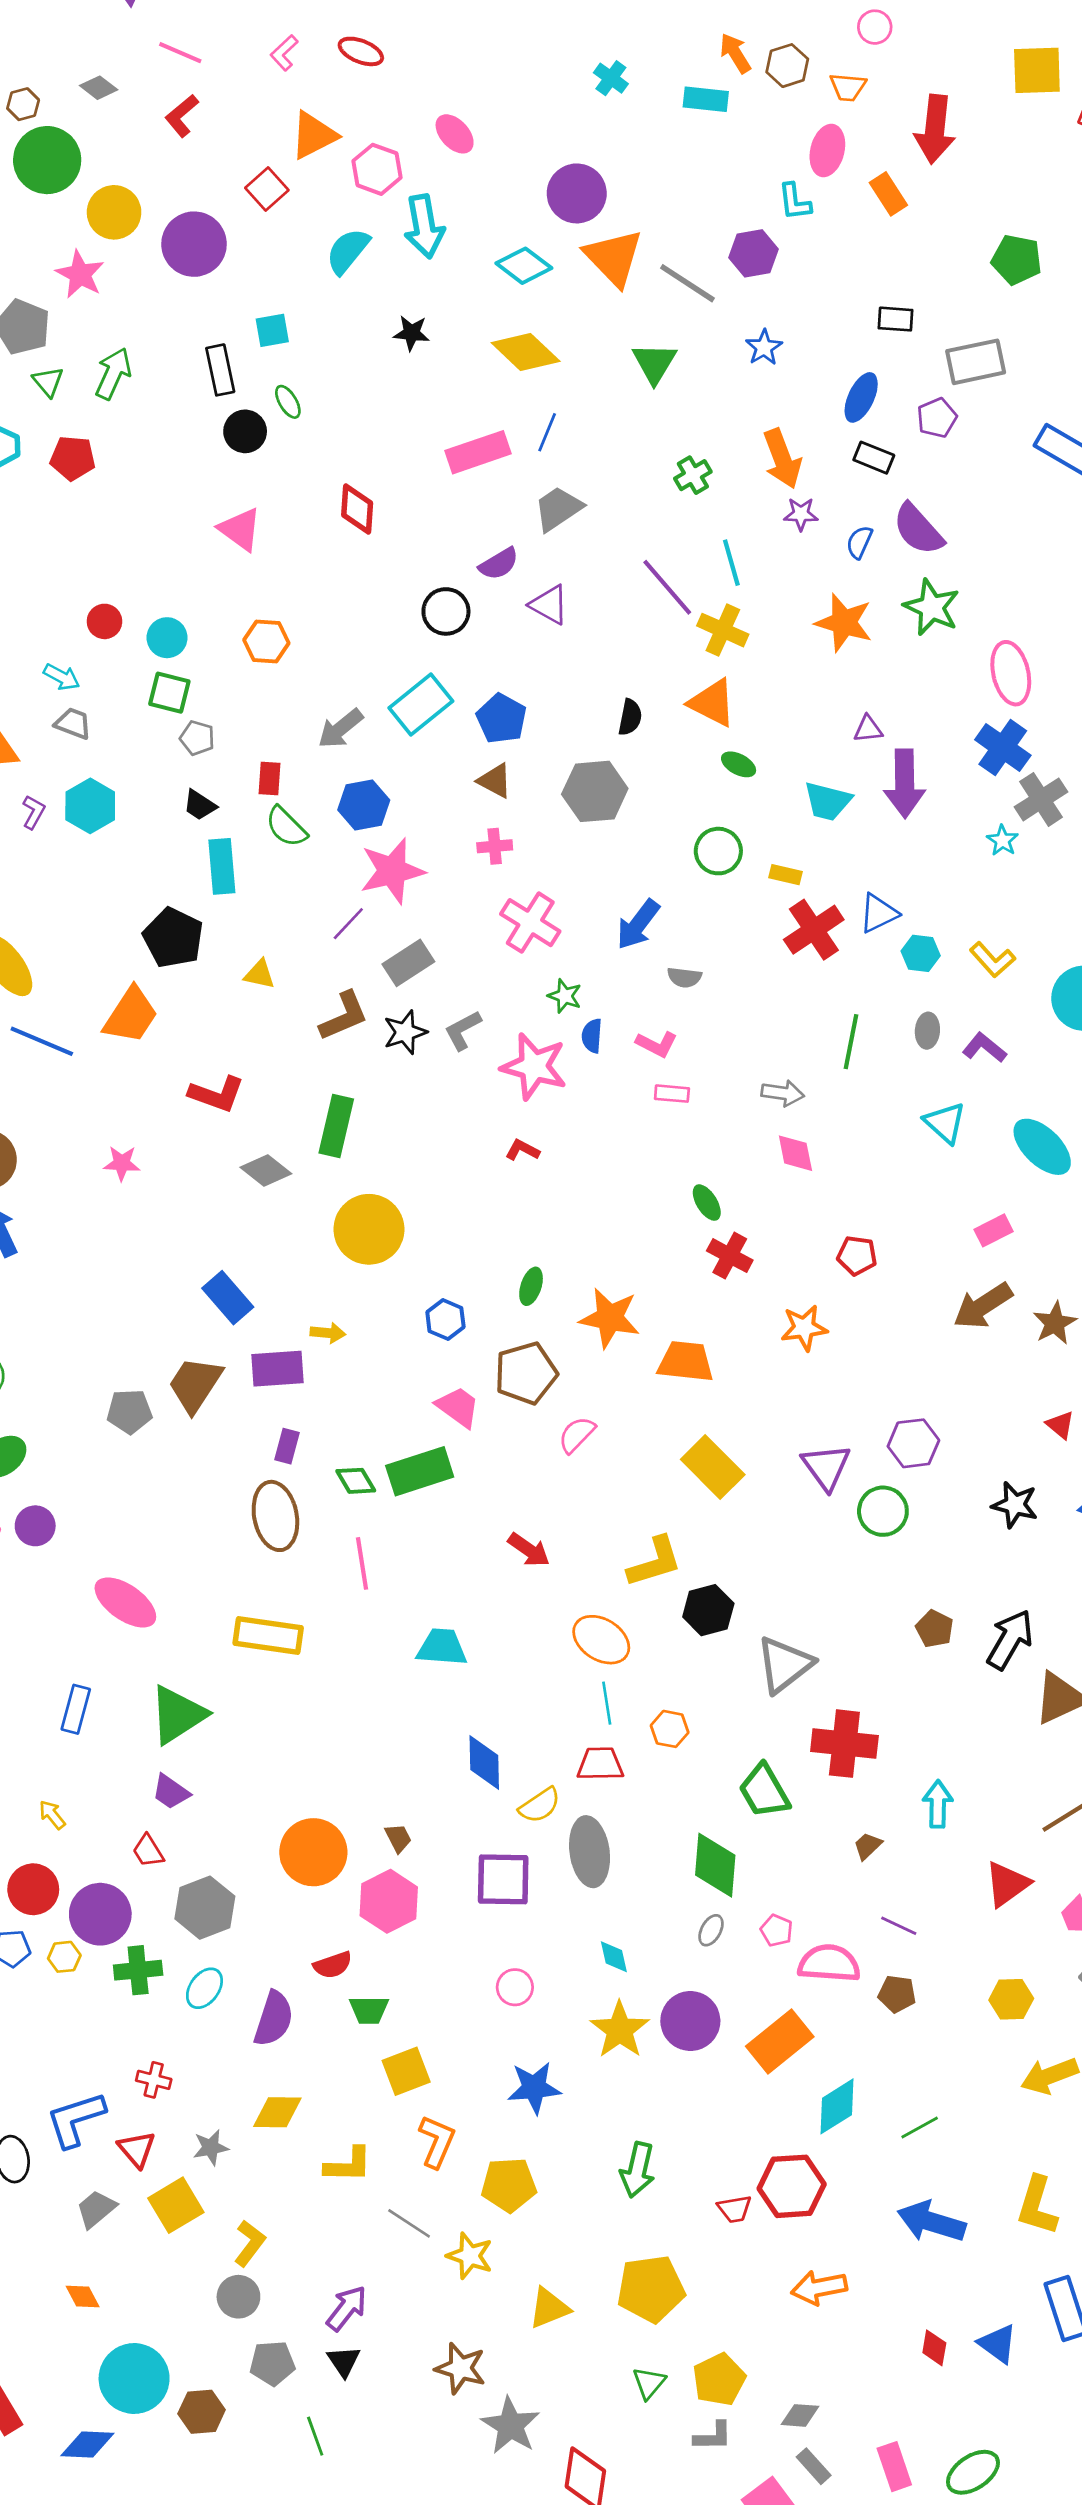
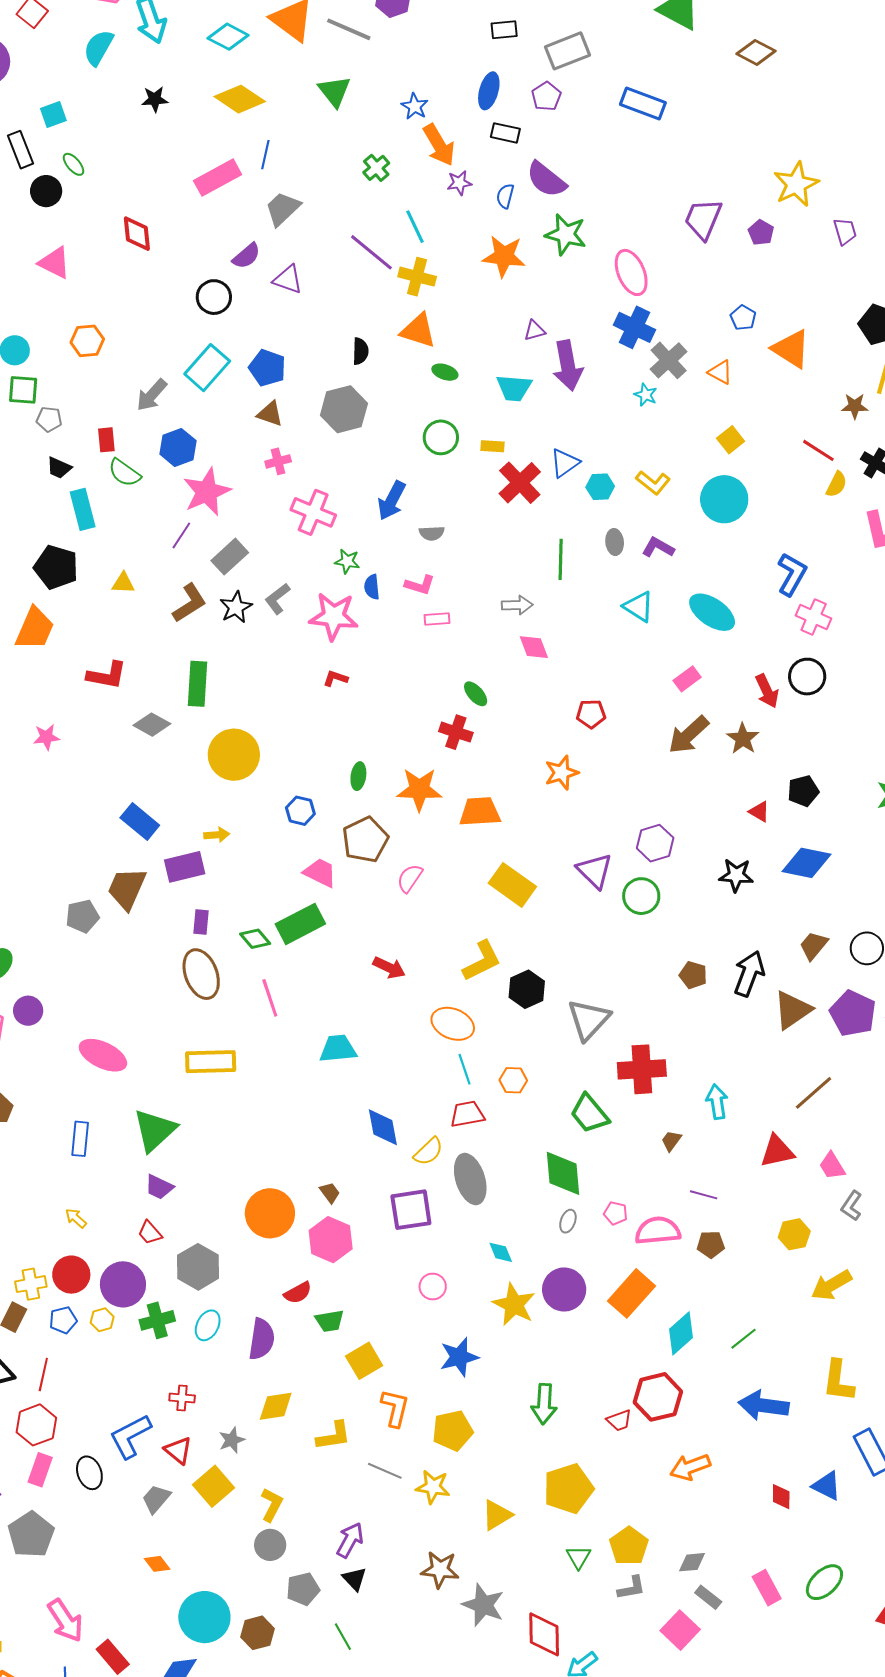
blue star: (764, 347) -> (415, 106), moved
red cross: (730, 1256) -> (456, 732), moved
red triangle: (1007, 1884) -> (777, 1151), turned 33

